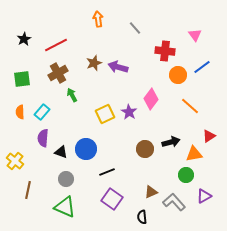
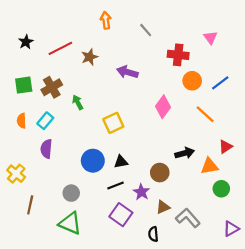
brown star: (94, 63) -> (90, 57), moved
blue line: (202, 67) -> (220, 83), moved
brown cross: (58, 73) -> (52, 87), moved
purple star: (129, 112) -> (141, 192), moved
brown circle: (145, 149) -> (160, 173), moved
black triangle: (61, 152) -> (121, 162), moved, turned -32
green circle: (186, 175) -> (221, 189), moved
purple triangle: (204, 196) -> (231, 229), moved

